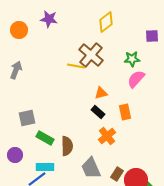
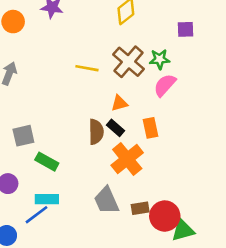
brown cross: (91, 55) -> (128, 62), moved
orange cross: (107, 136) -> (127, 159), size x1.4
brown semicircle: (67, 146) -> (96, 132), moved
brown rectangle: (117, 174) -> (140, 208), turned 48

